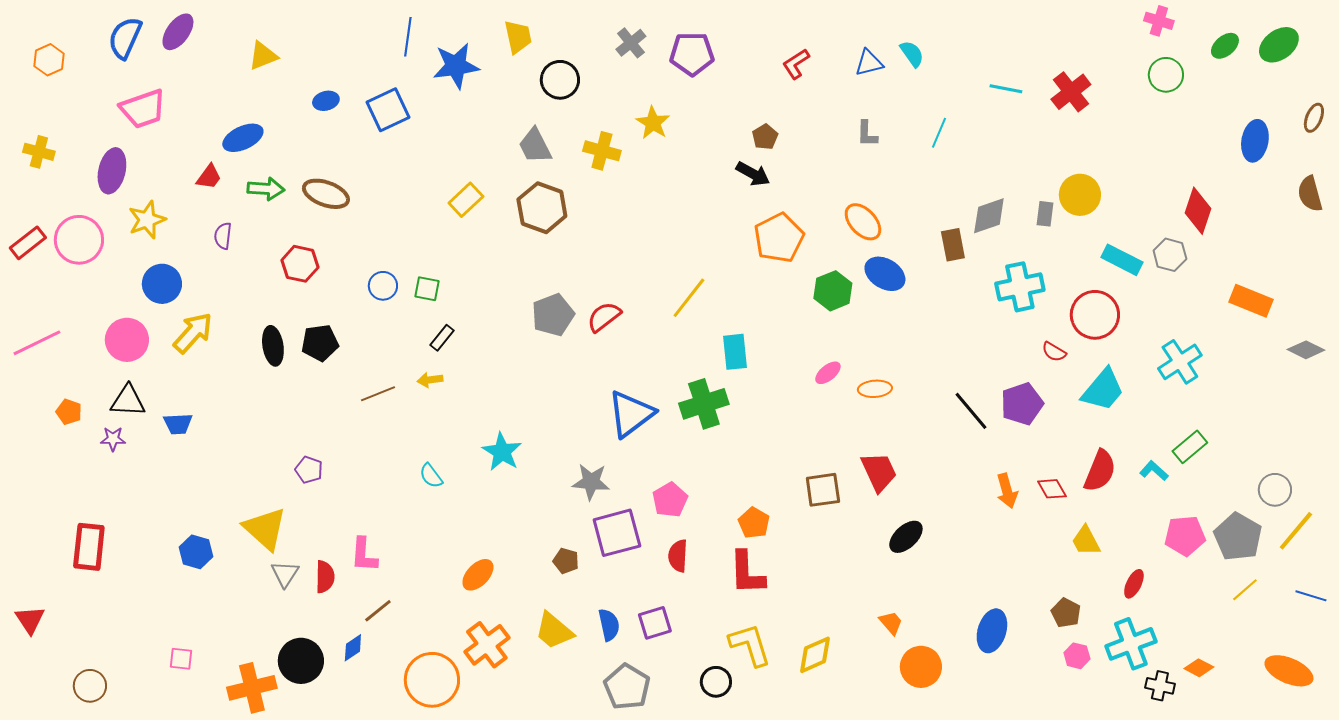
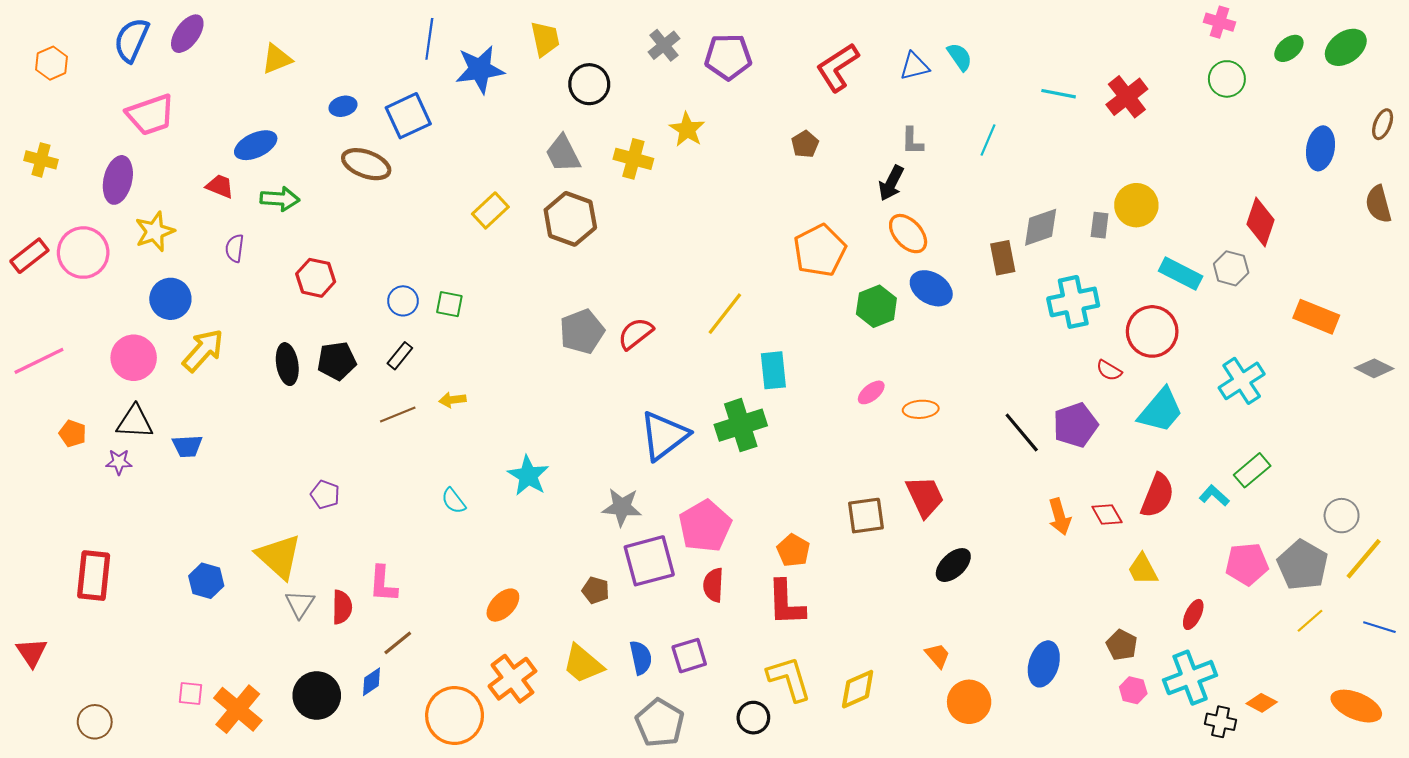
red L-shape: (796, 64) -> (838, 67), size x1.5
black arrow: (753, 174) -> (891, 183), moved, turned 88
red trapezoid: (209, 177) -> (220, 186), turned -104
brown ellipse: (326, 194) -> (366, 164), moved
black rectangle: (442, 338) -> (400, 356), moved
pink pentagon: (670, 500) -> (705, 526), size x1.4
orange cross: (252, 688) -> (238, 709), moved, turned -36

